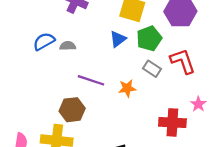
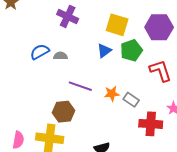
gray rectangle: (152, 69) -> (131, 100), moved

